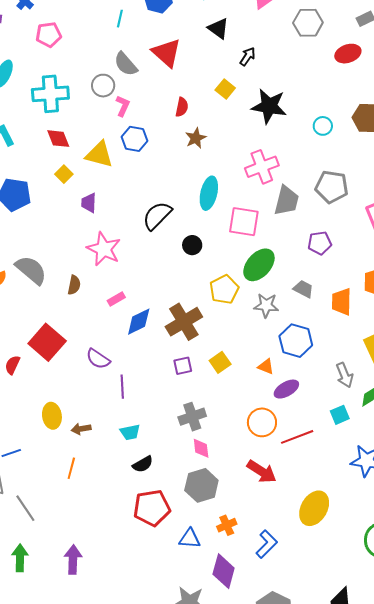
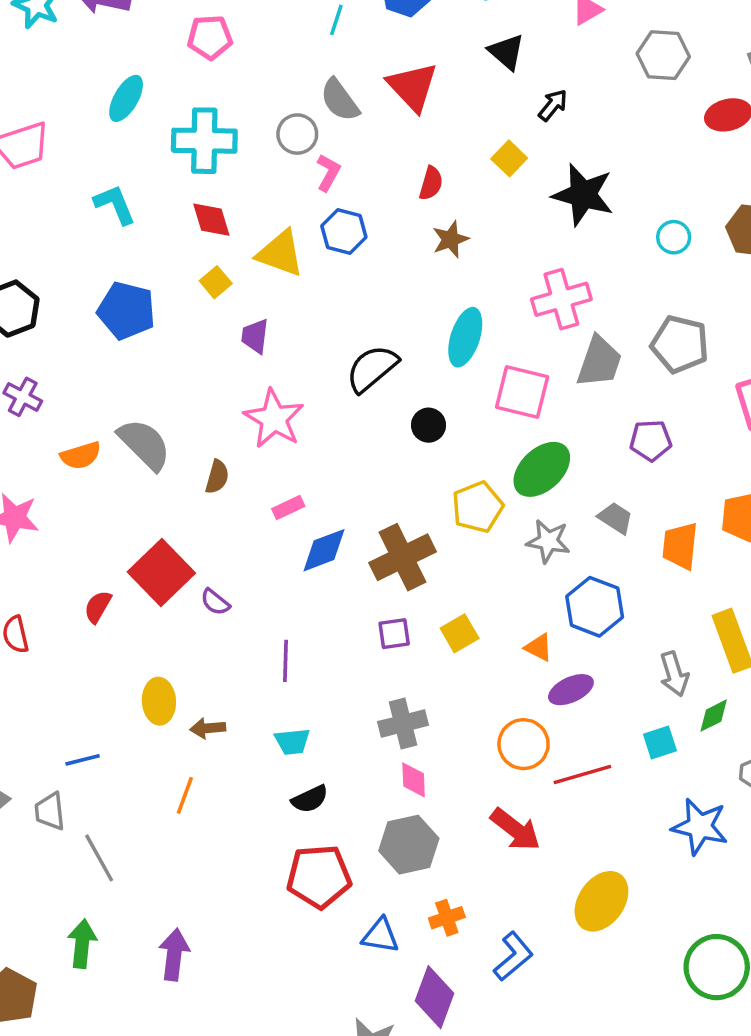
purple semicircle: (98, 359) -> (215, 602), moved, size x0.7

